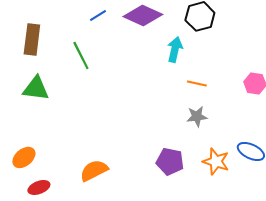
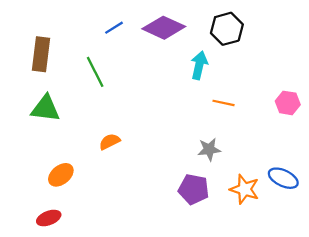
gray star: (197, 116) -> (209, 149), moved
orange ellipse: (24, 157) -> (61, 175), moved
orange semicircle: (94, 170) -> (110, 142), moved, size x0.7

